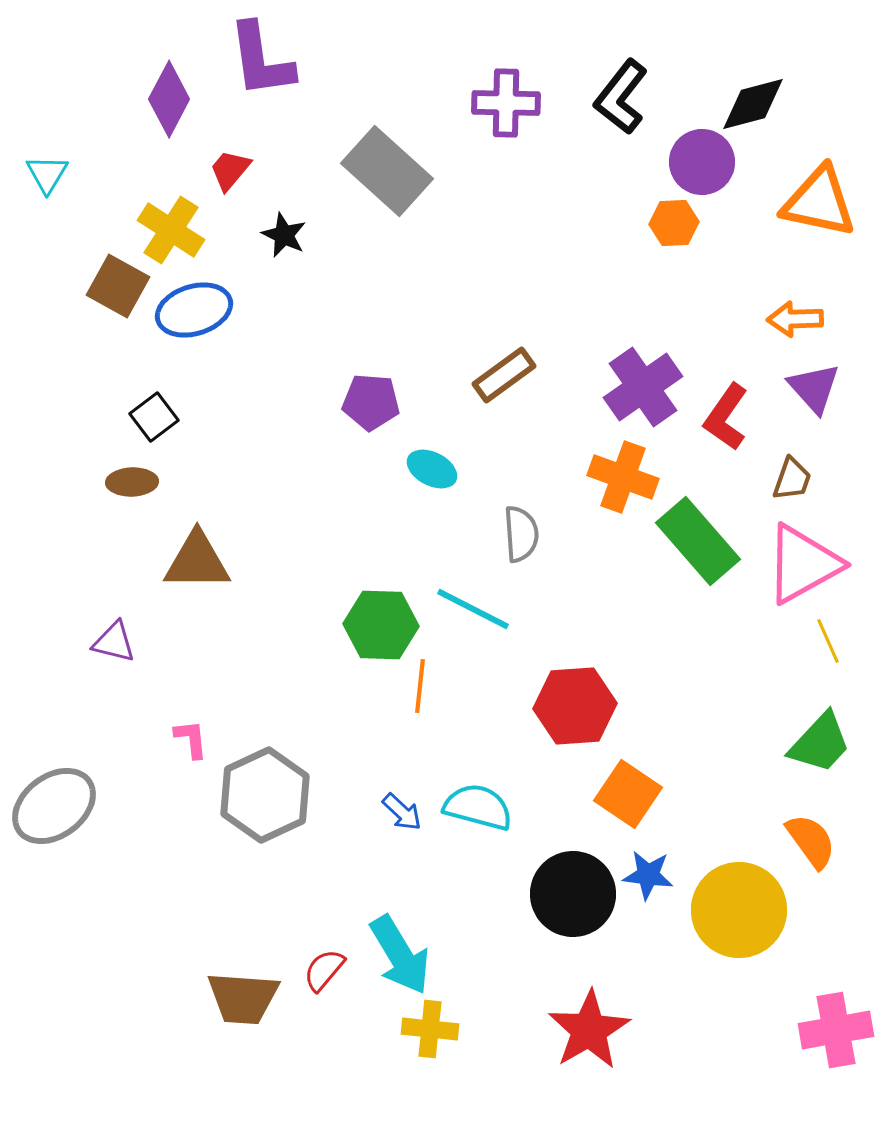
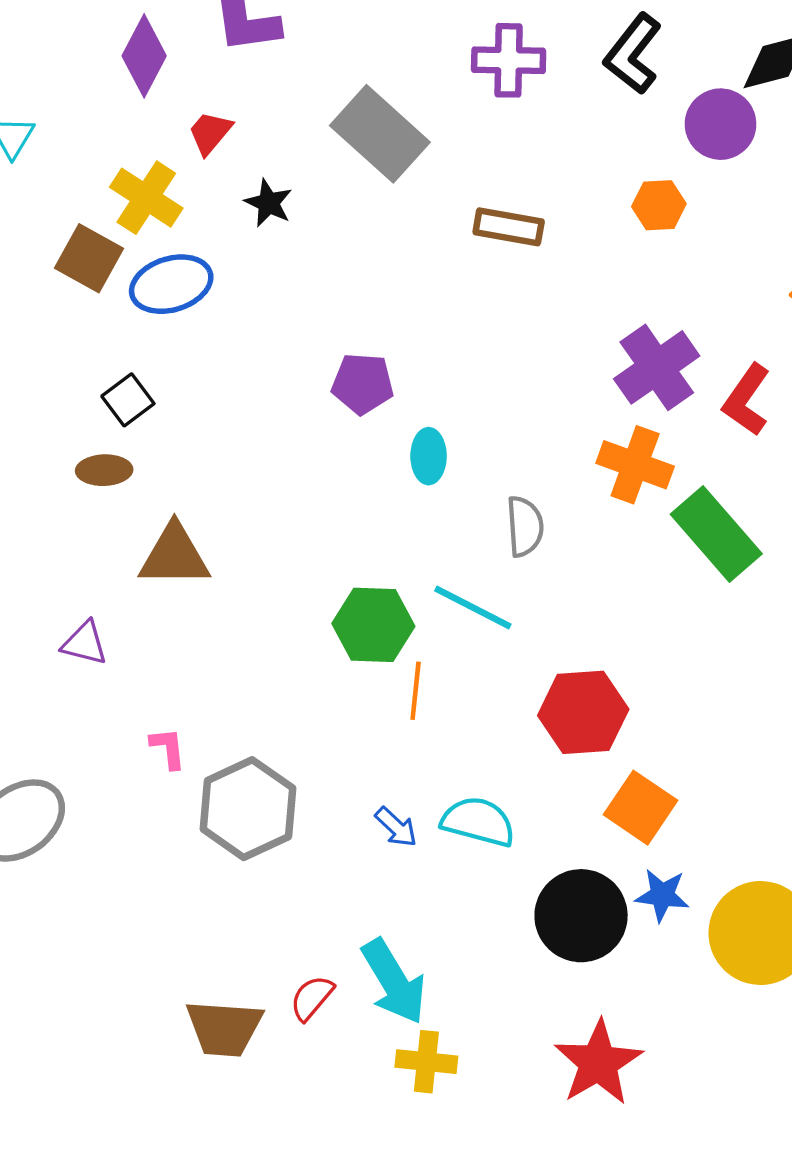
orange hexagon: (674, 223) -> (659, 205), moved
brown rectangle: (504, 375) -> (509, 227), moved, turned 46
cyan ellipse: (432, 469) -> (429, 456), turned 63

